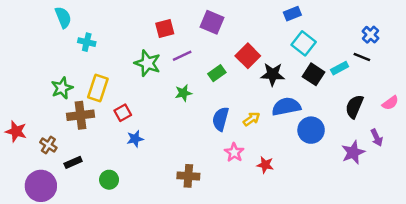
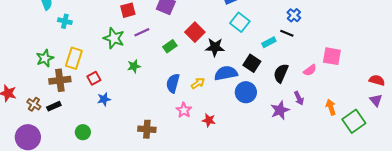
black square: (314, 74) -> (252, 63), moved
green star: (183, 93) -> (134, 66), moved
black rectangle: (73, 162) -> (54, 106), moved

